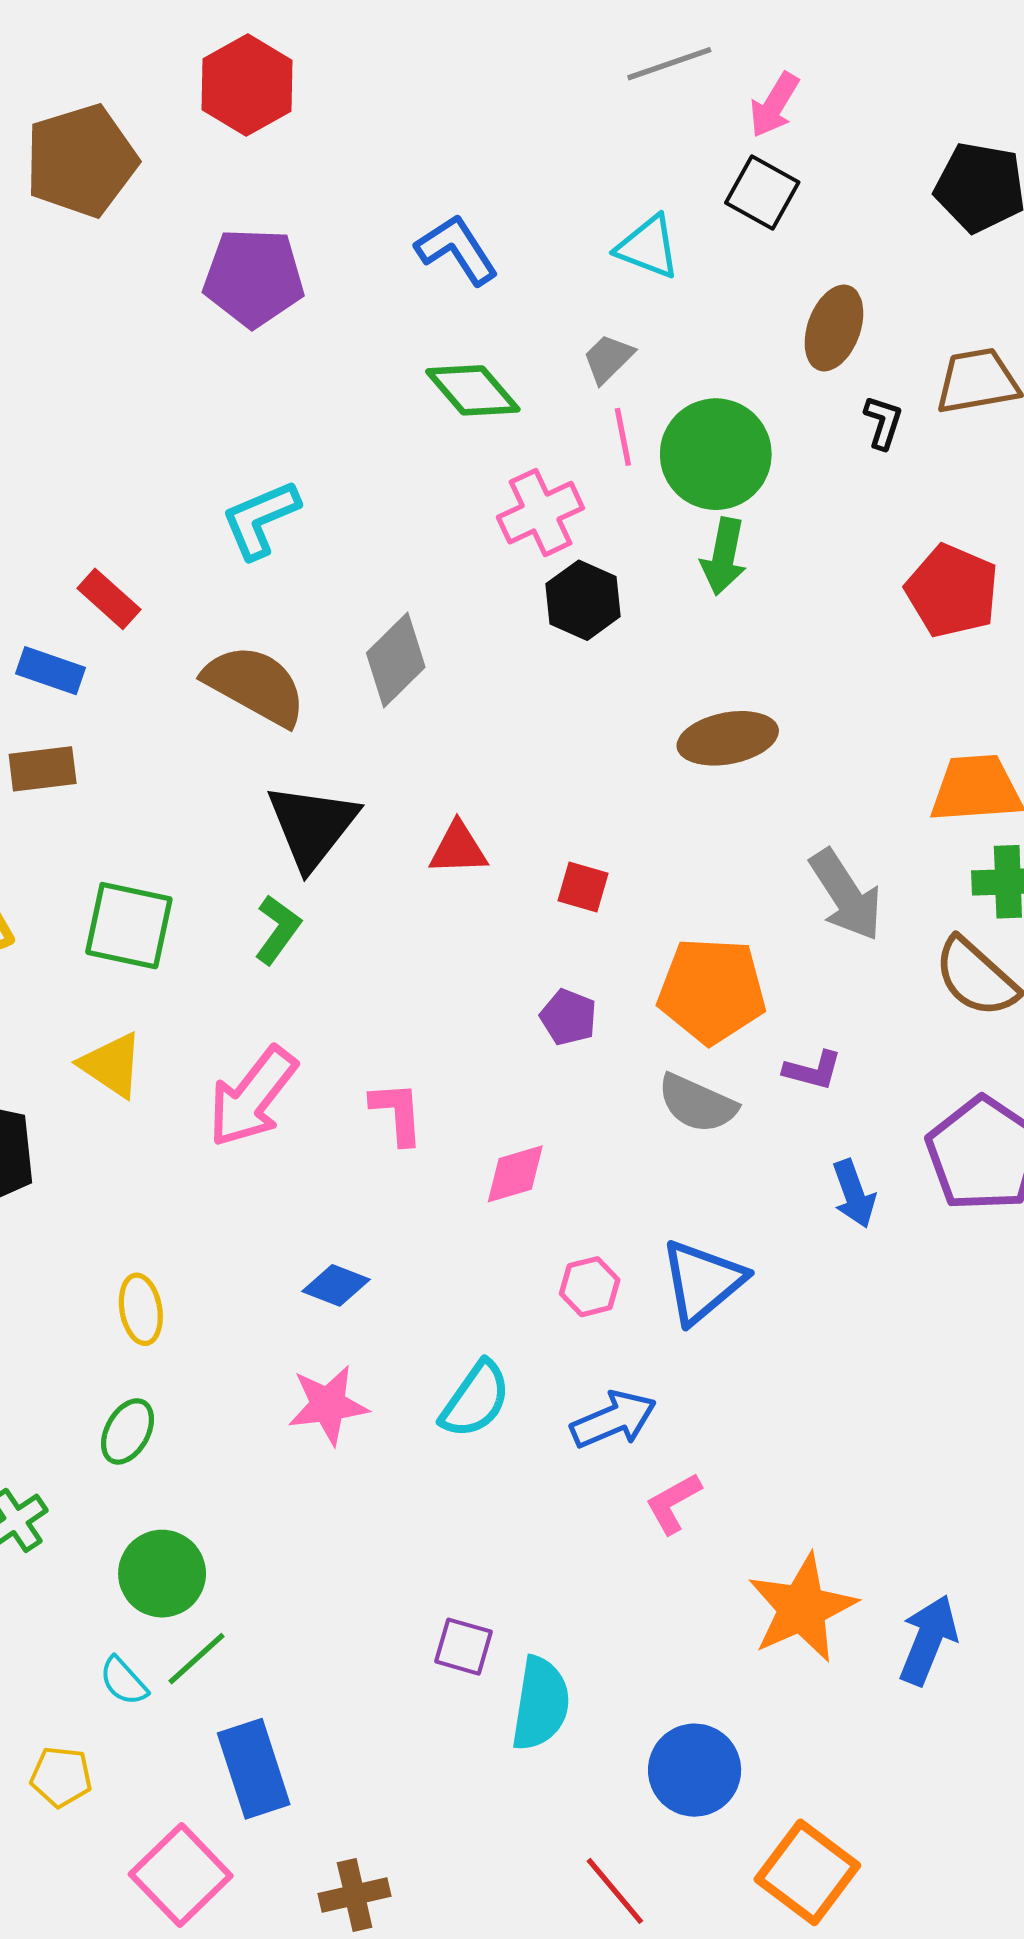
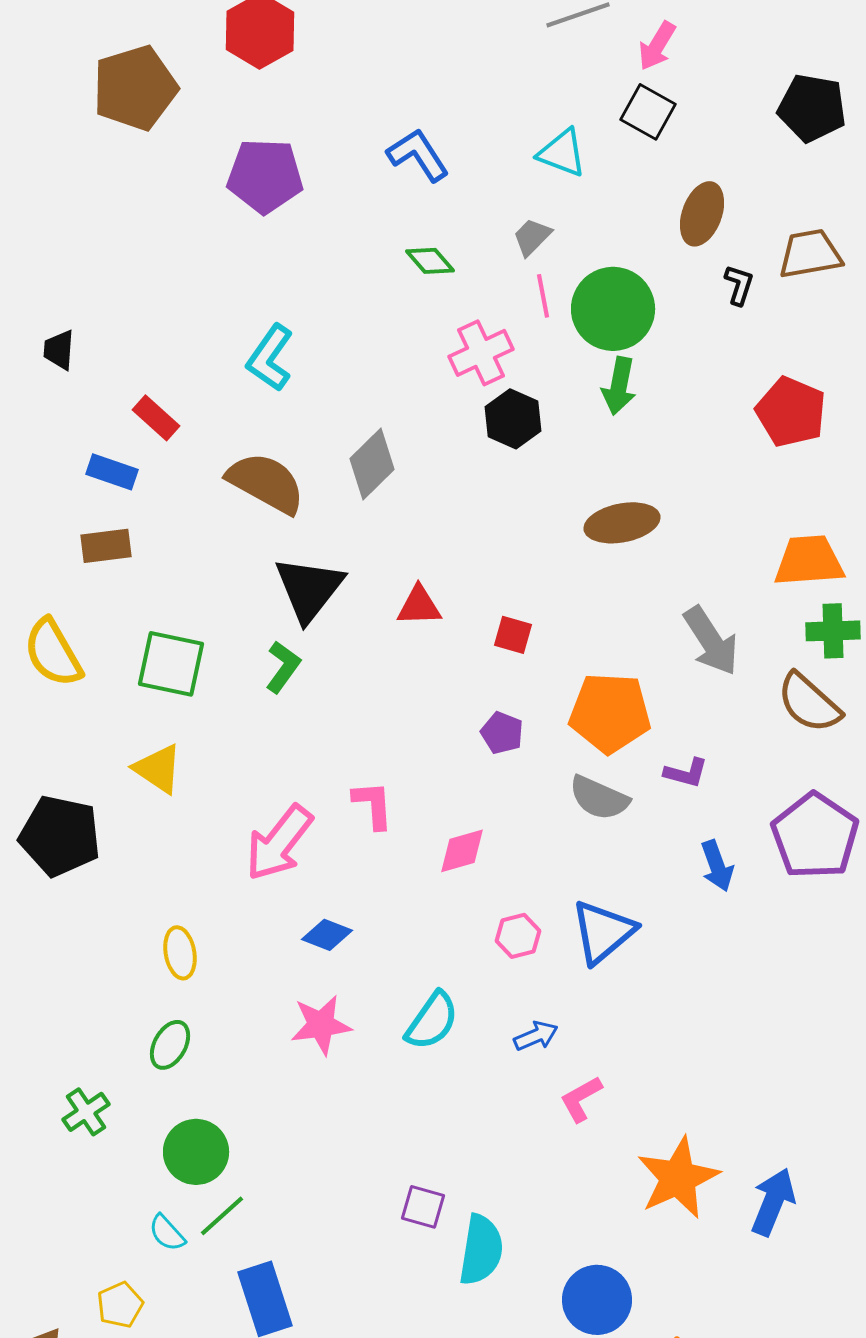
green diamond: (473, 390) -> (430, 261), size x0.7
cyan L-shape: (260, 519) -> (270, 358), turned -32
pink arrow: (252, 1097) -> (279, 843), moved
blue arrow: (614, 1420) -> (536, 1036), size x0.7
yellow pentagon: (61, 1777) -> (120, 1305), turned -30

